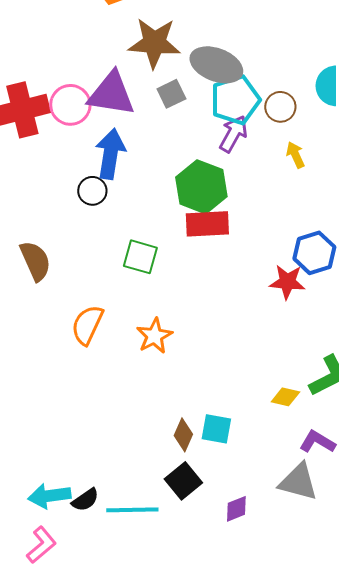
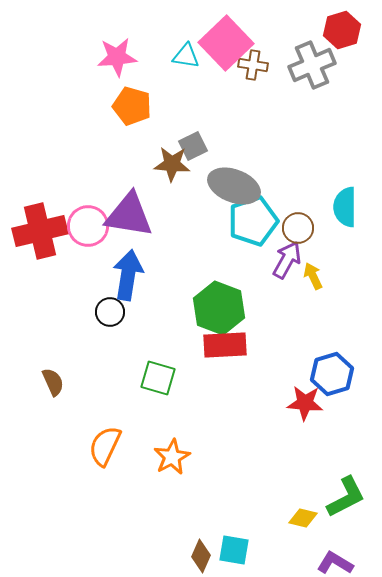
brown star: (154, 43) -> (172, 164), size x0.7
gray square: (171, 94) -> (193, 146), moved
purple arrow: (233, 134) -> (287, 260), moved
brown semicircle: (35, 261) -> (53, 382), size x0.7

